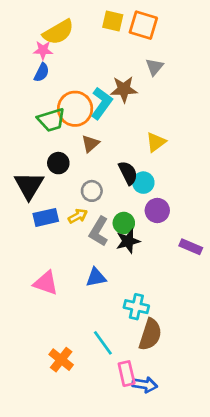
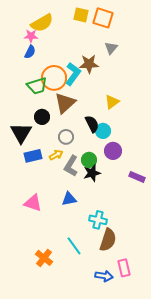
brown triangle: (90, 144) -> (65, 103), size x1.6
pink rectangle: (127, 374) -> (124, 268), moved

